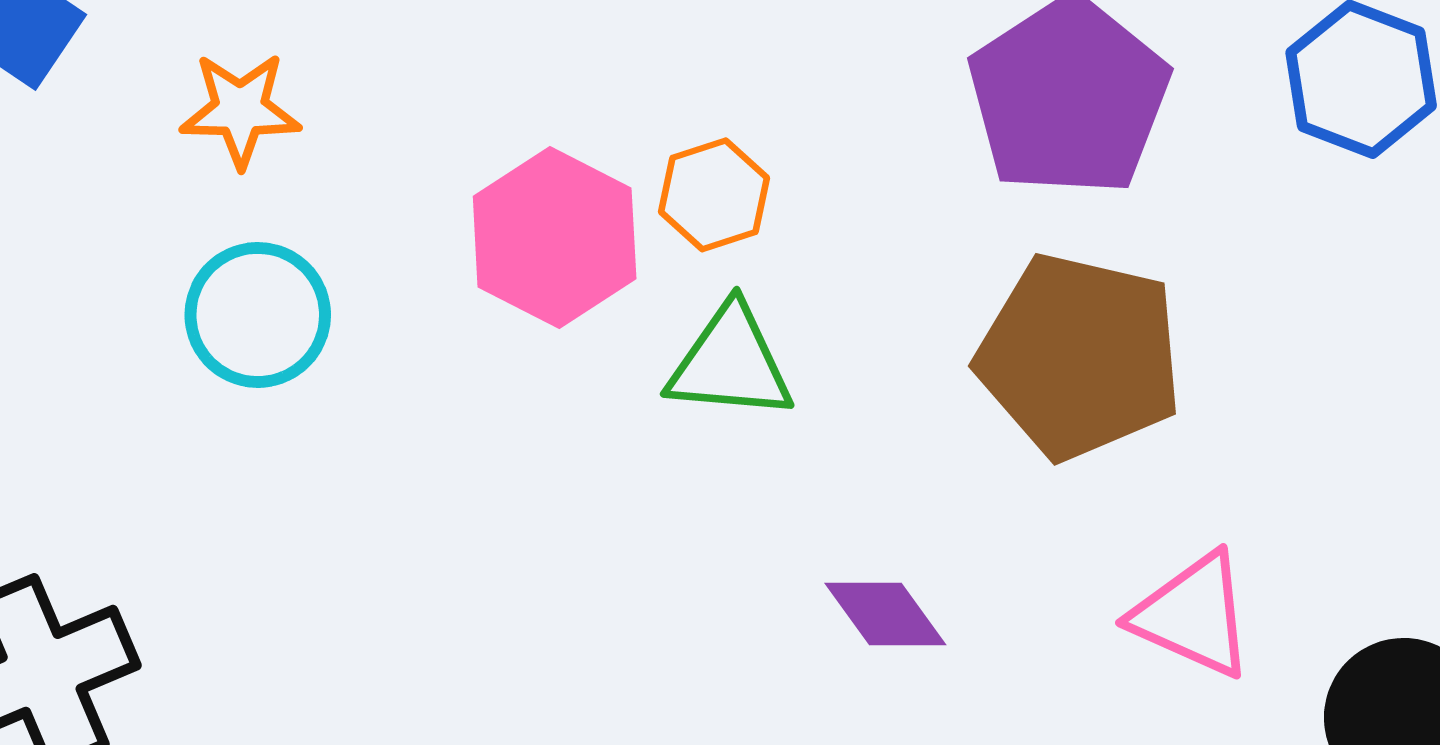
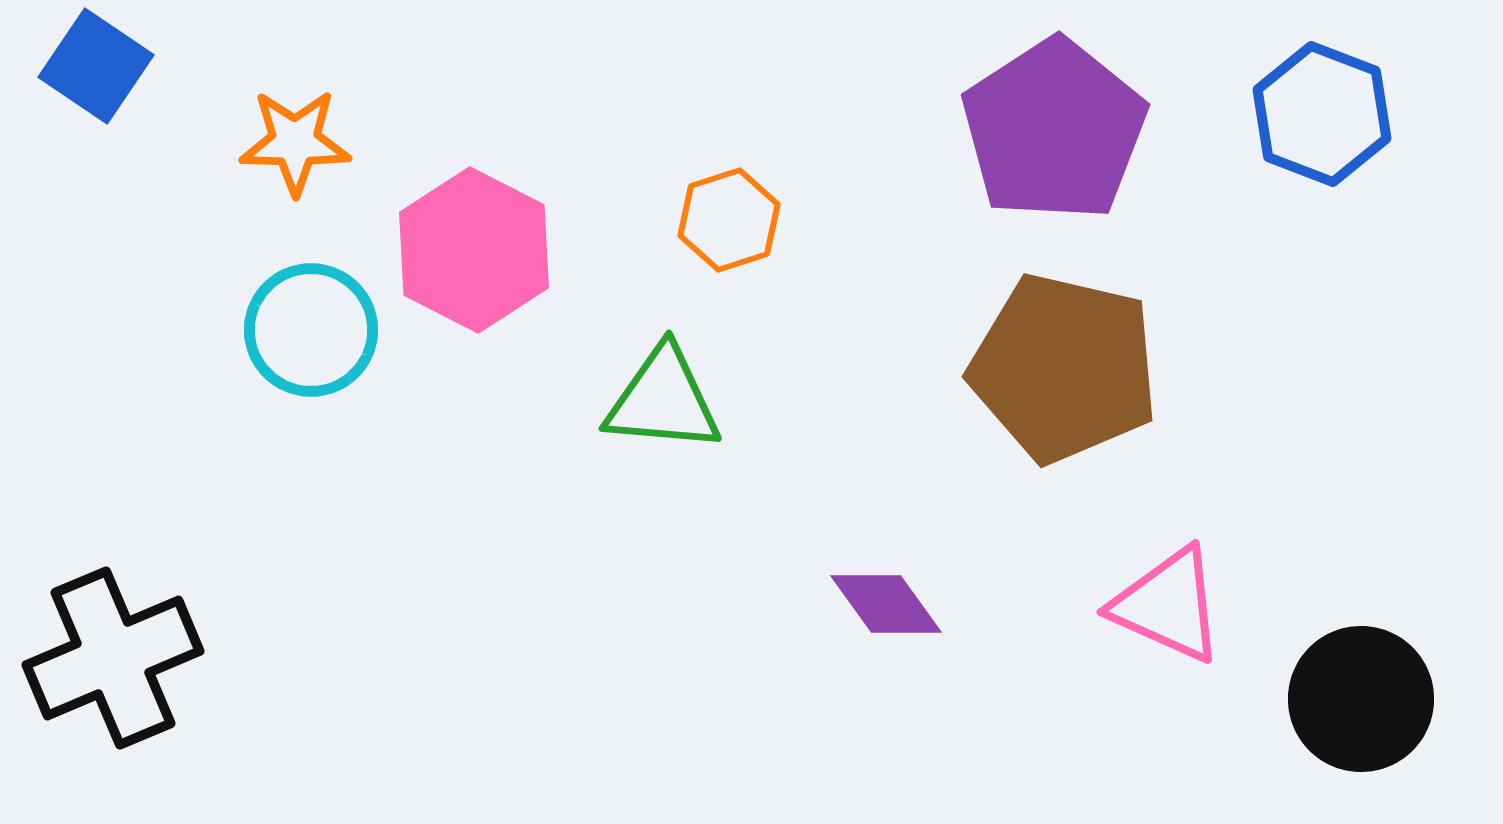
pink hexagon: (555, 237) -> (474, 250), moved
green triangle: (730, 363) -> (663, 400), moved

